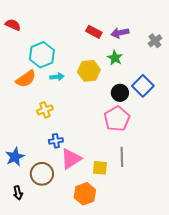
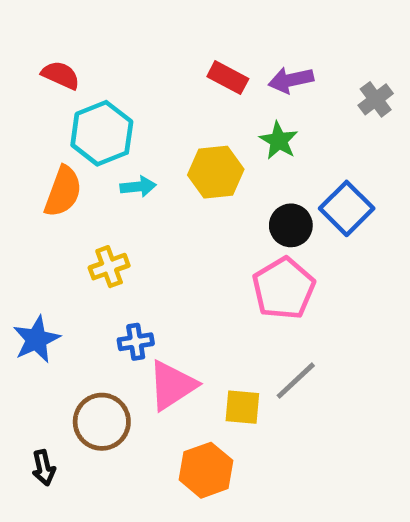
red semicircle: (13, 25) -> (61, 75), moved
orange semicircle: (26, 79) -> (63, 191), turned -35
blue star: (15, 157) -> (36, 339), moved
gray line: (122, 157) -> (296, 381), turned 48

